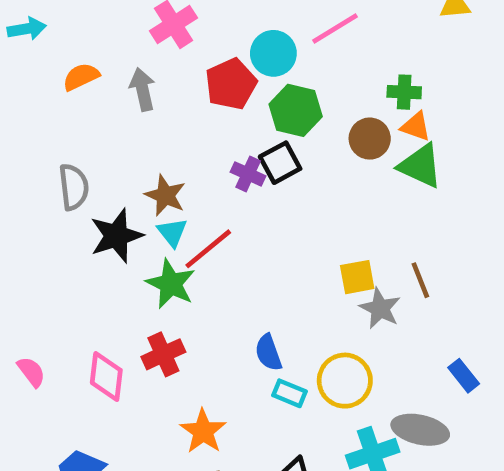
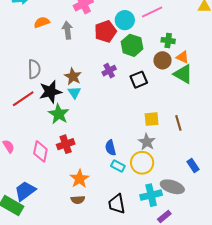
green cross: (404, 92) -> (168, 41), moved
black square: (280, 163) -> (139, 80), moved
purple cross: (248, 174) -> (109, 71), turned 32
red line: (208, 249) -> (23, 99), moved
green star: (171, 284) -> (59, 114), moved
gray star: (380, 308) -> (147, 142), moved

